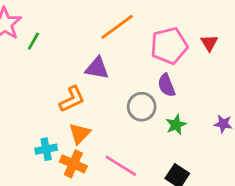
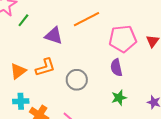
purple triangle: (97, 68) -> (54, 36), moved
gray circle: (142, 107) -> (77, 80), moved
orange triangle: (80, 134) -> (18, 71), moved

